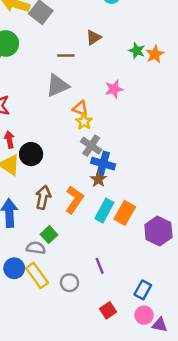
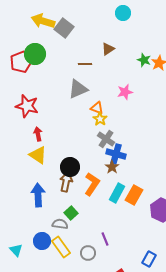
black circle: (31, 154) -> (70, 167), moved
purple line: (100, 266) -> (105, 239), moved

